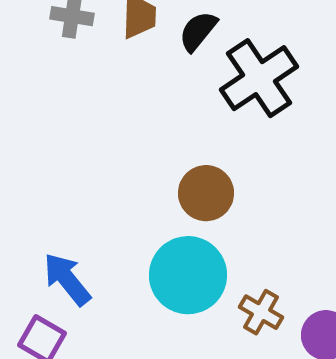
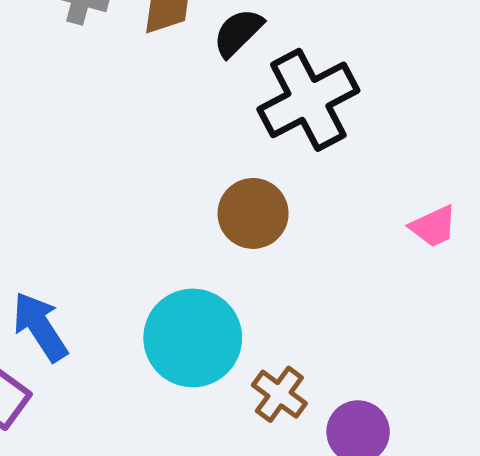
brown circle: (206, 193) -> (253, 213), moved

